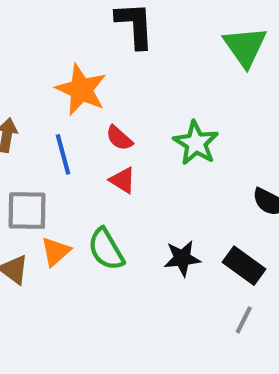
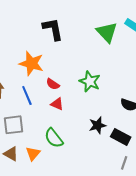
orange triangle: (56, 252) -> (33, 153), moved
black star: (182, 258) -> (98, 125), moved

